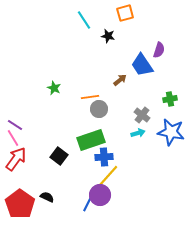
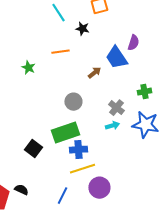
green star: (54, 88) -> (28, 68), moved
orange line: (90, 97) -> (60, 52), moved
yellow line: (108, 176) -> (82, 169), turned 30
purple circle: (100, 195) -> (99, 188), moved

